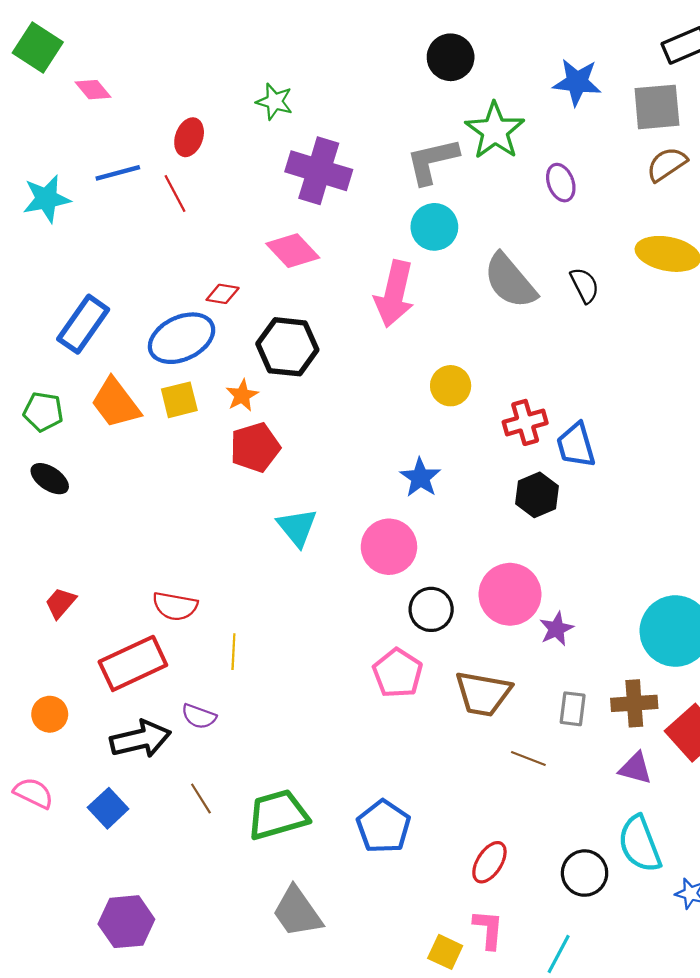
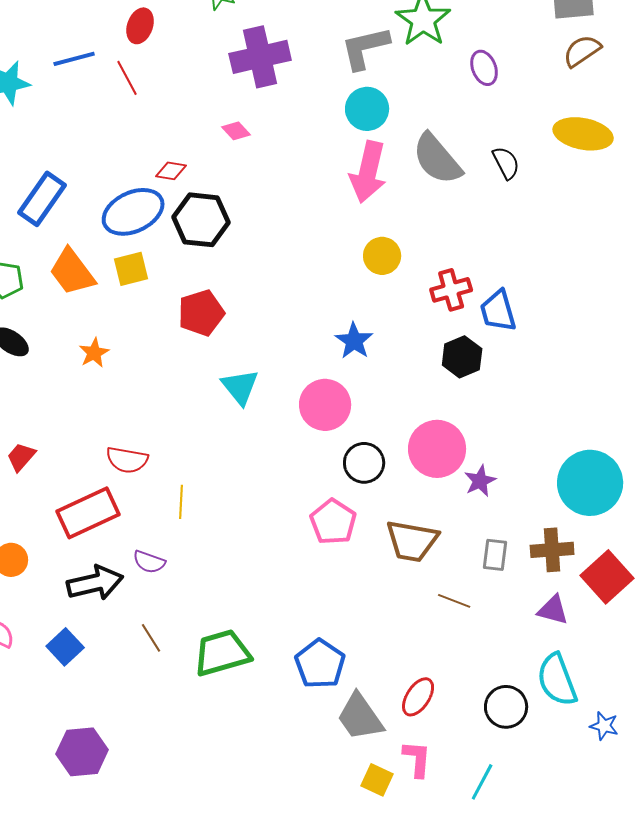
purple cross: (319, 171) -> (260, 57), turned -30
pink diamond: (293, 251) -> (236, 131), size x0.6
pink arrow: (394, 294) -> (368, 172), moved
black hexagon: (287, 347) -> (201, 220), moved
orange star: (242, 395) -> (94, 353), moved
gray trapezoid: (297, 912) -> (360, 717), moved

